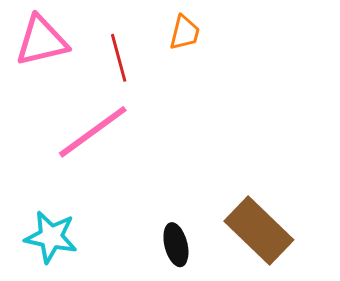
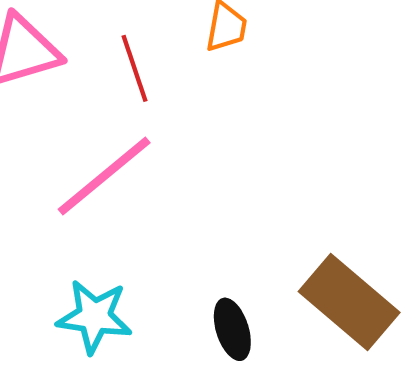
cyan star: (51, 237) -> (94, 317), moved

